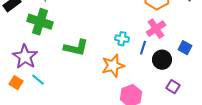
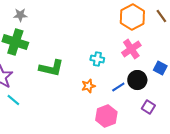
blue line: (143, 48) -> (118, 87), moved, turned 40
orange star: (113, 66) -> (88, 86), size x0.6

